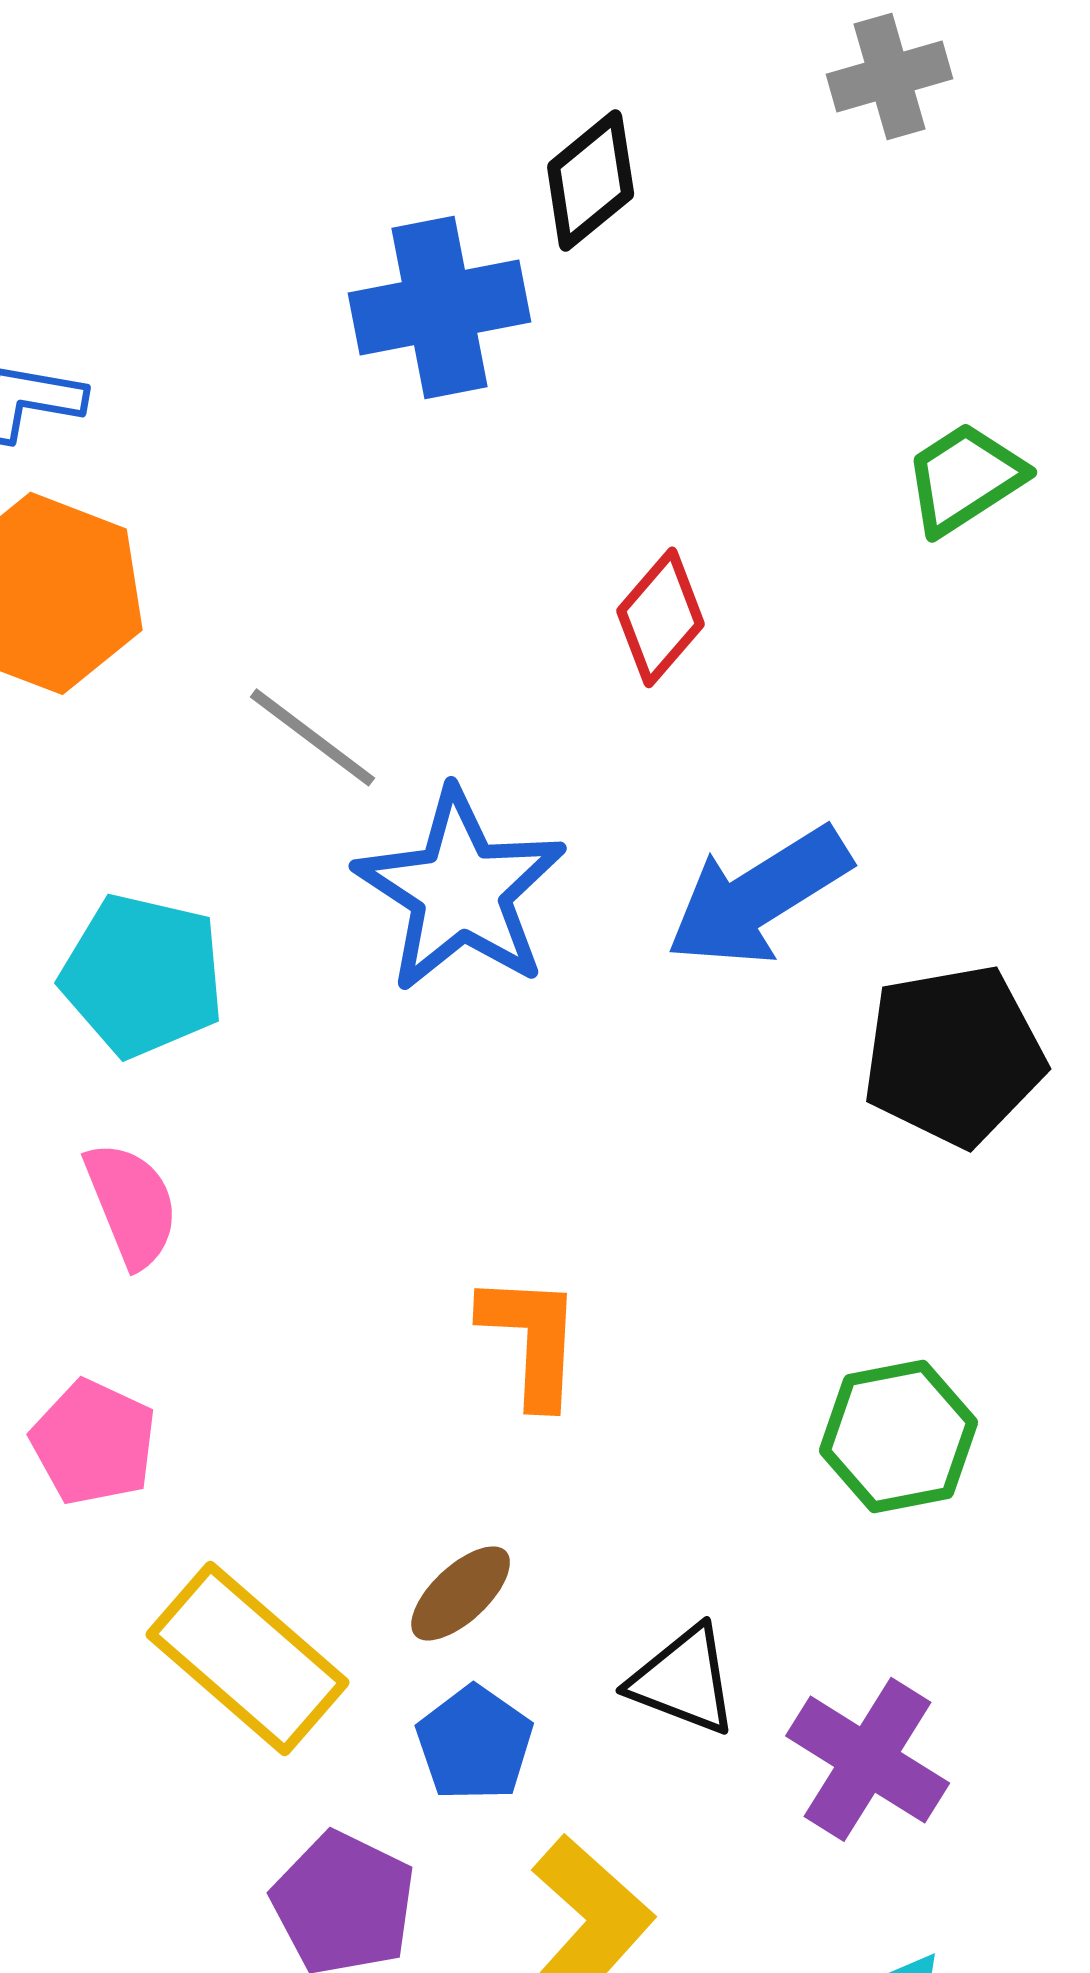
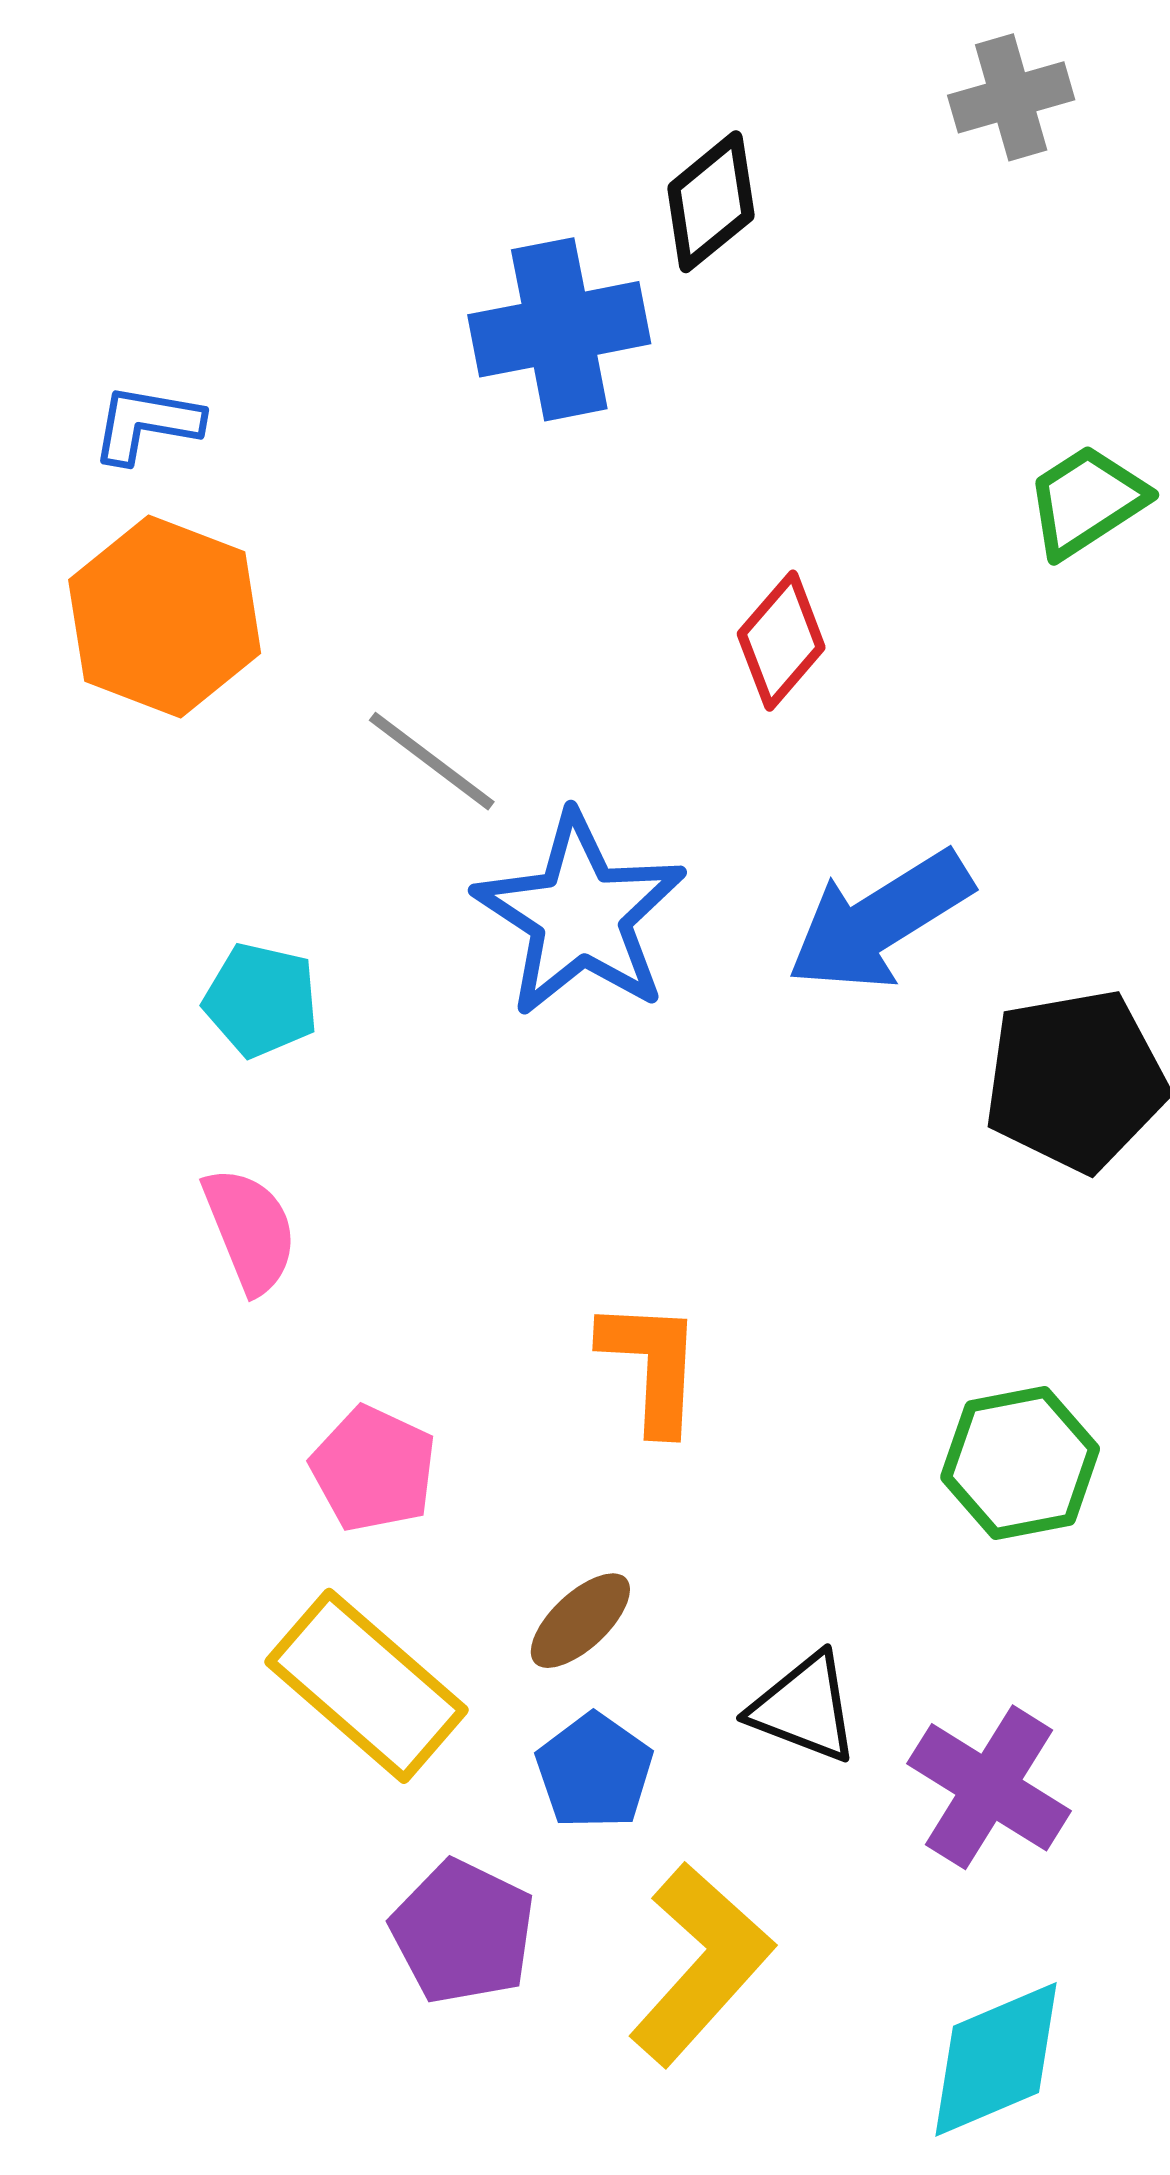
cyan pentagon: (143, 975) -> (261, 1000), size x0.7
pink pentagon: (94, 1442) -> (374, 1469), moved

